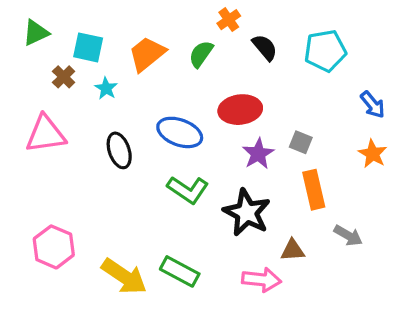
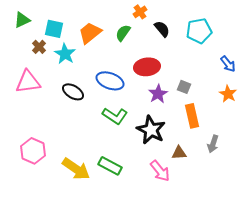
cyan star: (106, 88) -> (65, 54), size x1.5
black ellipse: (119, 150) -> (73, 92), turned -40
gray arrow: (348, 235) -> (213, 144), turned 78
pink arrow: (261, 280) -> (160, 171), turned 45

